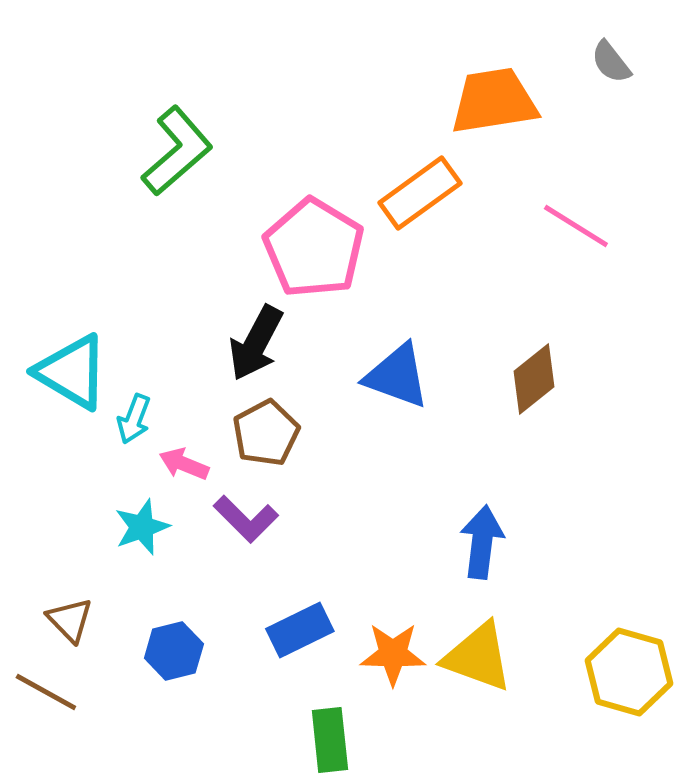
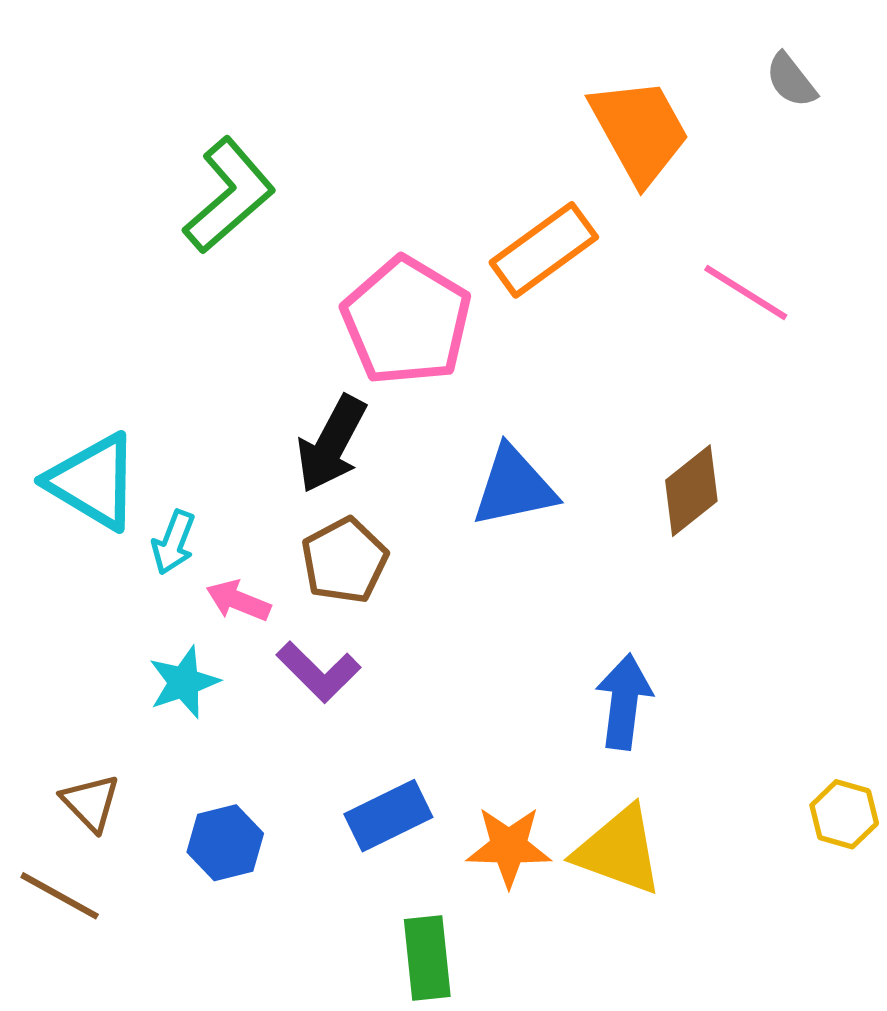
orange trapezoid: (494, 101) -> (640, 131), turned 70
blue triangle: (397, 376) -> (514, 487), turned -32
yellow hexagon: (629, 672) -> (844, 814), moved, size x0.6

